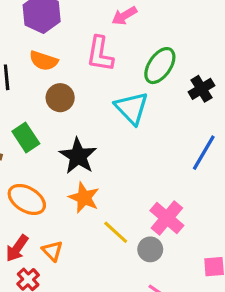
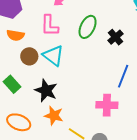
cyan triangle: (132, 108) -> (53, 56), moved
pink cross: (167, 218) -> (107, 105), moved, turned -30

